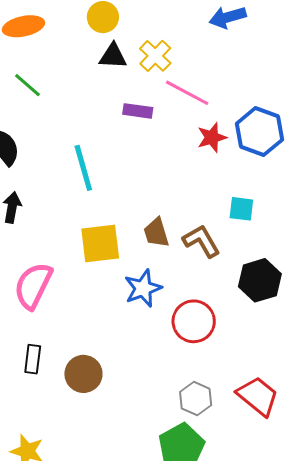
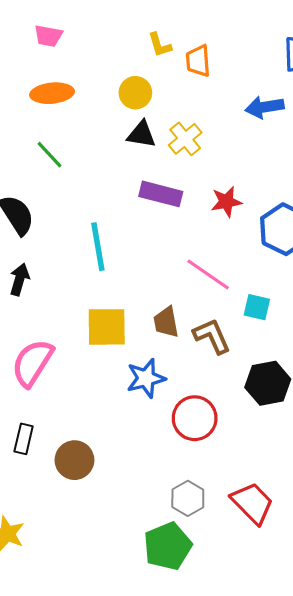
pink line: (187, 93) -> (208, 275), moved
purple rectangle: (138, 111) -> (161, 194), size x1.4
red star: (212, 137) -> (226, 202), moved

